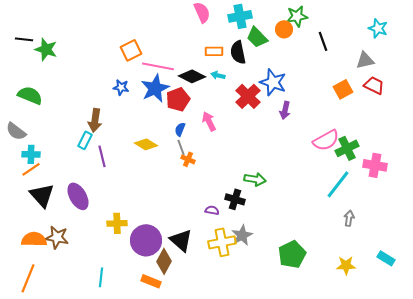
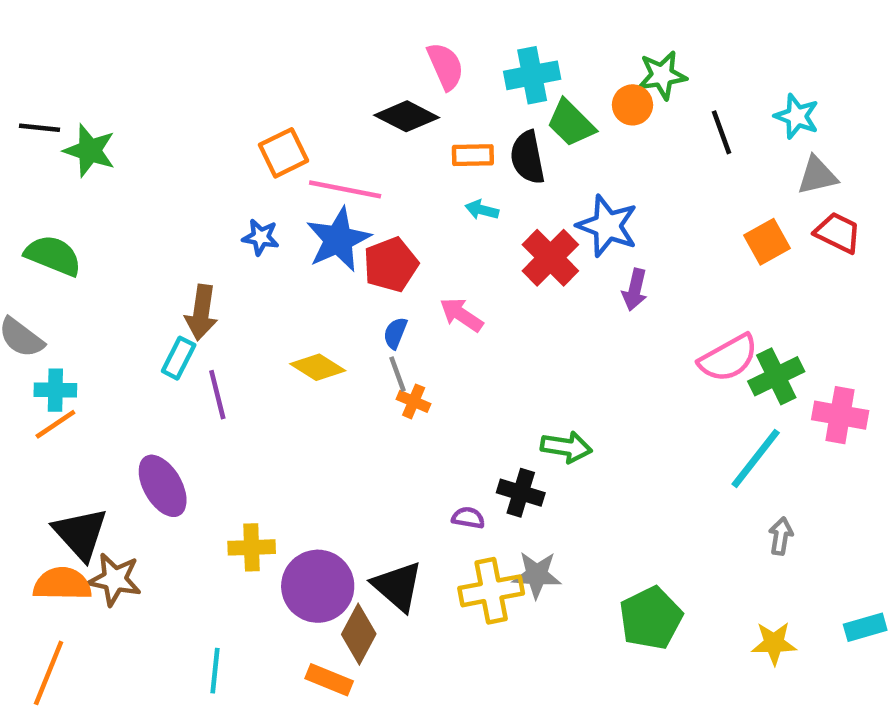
cyan star: (378, 28) -> (797, 116), moved
black diamond: (192, 76) -> (407, 116), moved
pink arrow: (209, 121) -> (461, 315), turned -30
black triangle: (42, 195) -> (80, 534), moved
gray star: (242, 235) -> (537, 575), turned 30
cyan rectangle: (386, 258) -> (865, 627), turned -48

